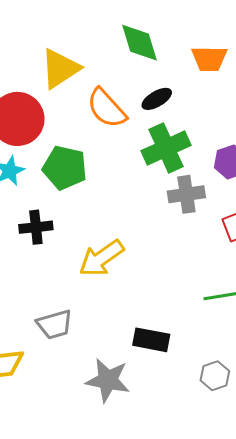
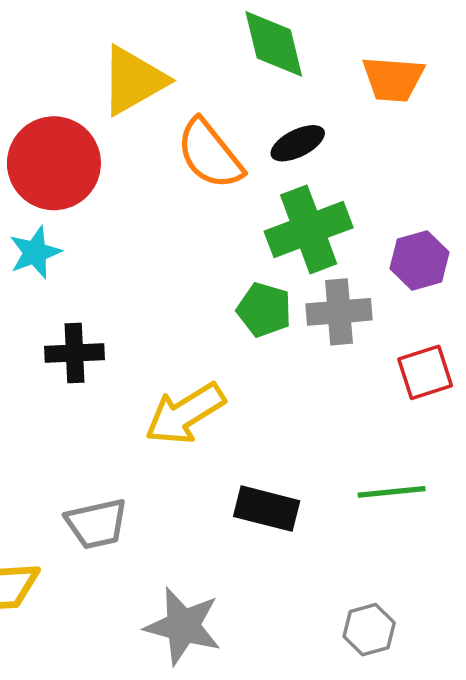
green pentagon: (65, 168) -> (264, 310), moved, size x0.7
black rectangle: (151, 340) -> (267, 509), moved

